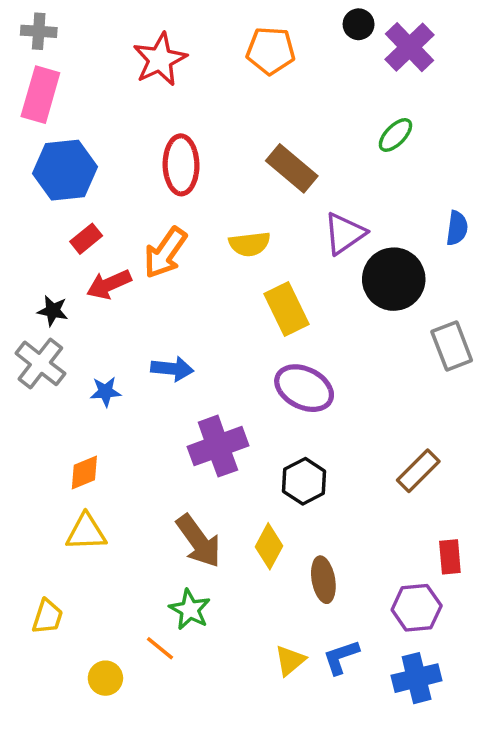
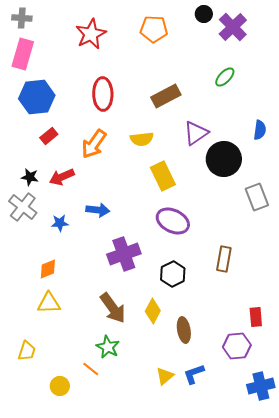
brown rectangle: (292, 168) -> (166, 96), turned -68
red arrow: (109, 284) -> (62, 177), moved
brown rectangle: (418, 471) -> (224, 259), moved, turned -35
blue cross: (417, 678) -> (261, 386), moved

